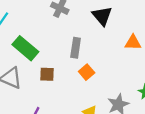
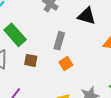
black triangle: (102, 16) -> (87, 16), turned -42

